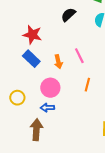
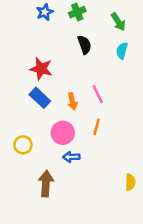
black semicircle: (68, 15) -> (84, 45), turned 112
orange line: (87, 85) -> (97, 127), moved
blue arrow: (47, 108) -> (71, 157), moved

